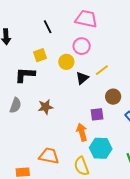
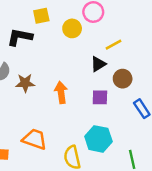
black triangle: (82, 78) -> (98, 64), moved
brown star: (46, 107) -> (25, 83), moved
orange arrow: (82, 132) -> (61, 92), moved

